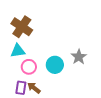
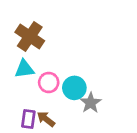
gray star: (79, 57) -> (91, 103), moved
pink circle: (29, 67) -> (49, 82), moved

